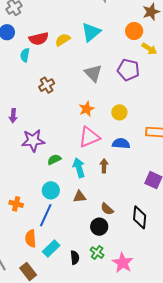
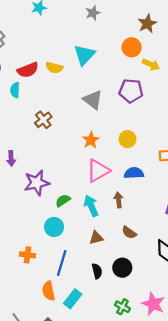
yellow semicircle: (63, 40) -> (54, 68), turned -126
cyan circle: (51, 190) -> (54, 227), moved
brown semicircle: (107, 209) -> (129, 233), moved
green cross: (97, 253) -> (122, 307), moved
black semicircle: (75, 258) -> (97, 271), moved

